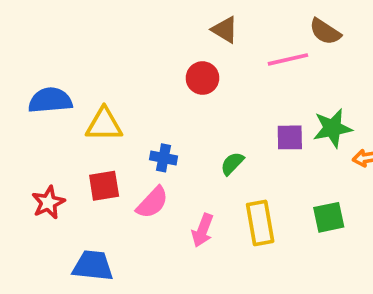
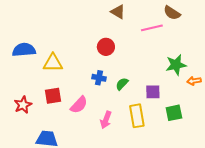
red circle: (202, 78) -> (106, 47), moved
purple square: (290, 137) -> (153, 92), moved
blue cross: (163, 158) -> (99, 78), moved

